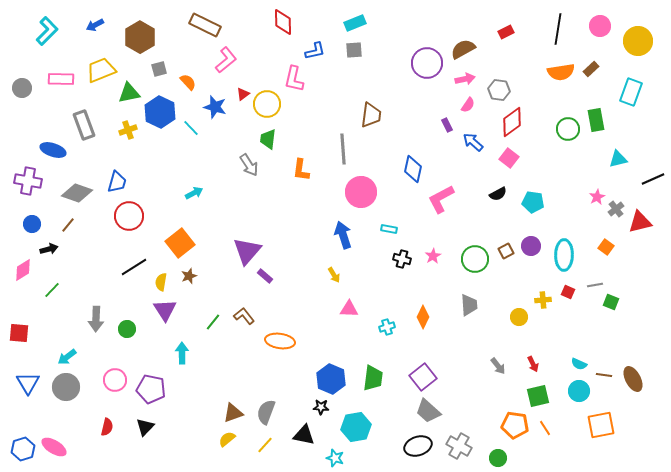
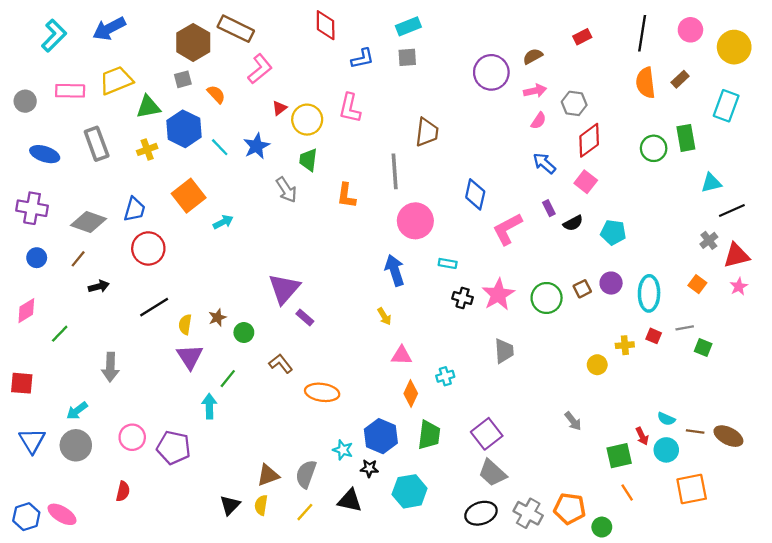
blue arrow: (95, 25) -> (109, 29), size x1.6
brown hexagon: (140, 37) -> (193, 42), moved
brown semicircle: (463, 49) -> (533, 56), size x0.7
orange semicircle: (561, 72) -> (646, 83), turned 92
pink L-shape: (294, 79) -> (350, 108), moved
blue star: (215, 107) -> (257, 146), moved, turned 30
purple rectangle: (447, 125) -> (549, 208), moved
blue ellipse: (53, 150) -> (45, 154), moved
black line: (653, 179) -> (732, 210), moved
pink star: (597, 197) -> (739, 286), moved
orange square: (180, 243) -> (189, 196), moved
black arrow: (49, 249) -> (99, 286), moved
pink star: (433, 256) -> (498, 295), size x1.8
gray trapezoid: (469, 305) -> (504, 351), moved
orange diamond: (423, 317) -> (411, 394), moved
green line: (213, 322) -> (228, 379), moved
green circle: (127, 329) -> (244, 333), moved
red arrow: (533, 364) -> (642, 436), moved
brown ellipse: (633, 379) -> (728, 436), turned -35
orange pentagon: (515, 425) -> (570, 509), moved
black triangle: (145, 427) -> (230, 505), moved
yellow semicircle: (227, 439) -> (261, 505), turned -42
cyan star: (335, 458) -> (343, 450), moved
green circle: (498, 458) -> (602, 527), moved

